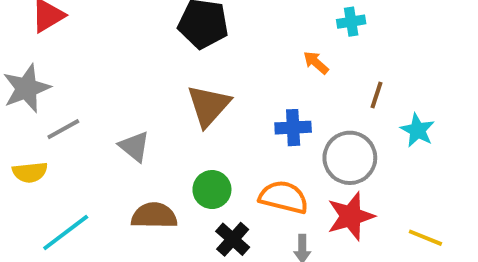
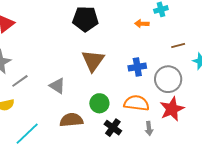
orange arrow: (316, 63) -> (142, 24), moved, turned -32
brown line: (377, 95) -> (178, 46), turned 64

